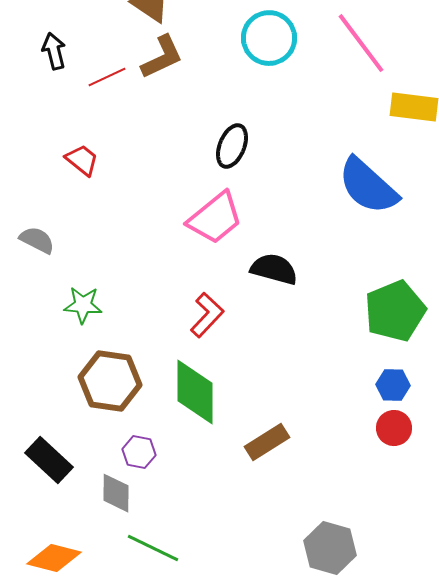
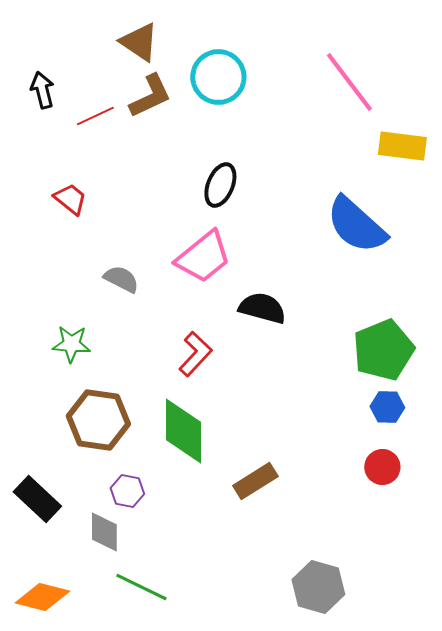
cyan circle: (269, 38) -> (218, 77), moved
gray semicircle: (37, 240) -> (121, 279), moved
blue hexagon: (393, 385) -> (387, 407), moved

